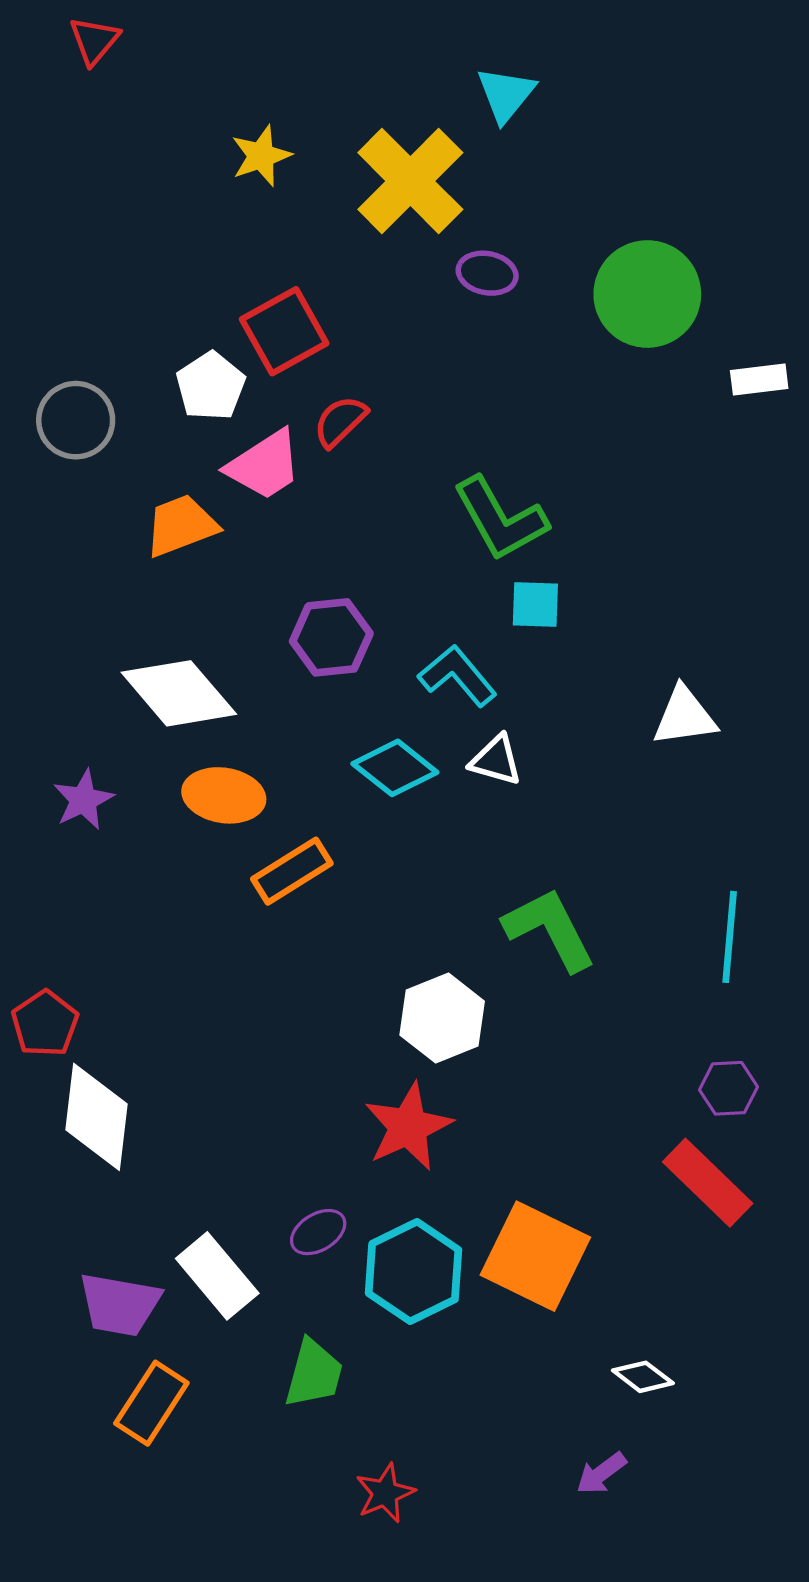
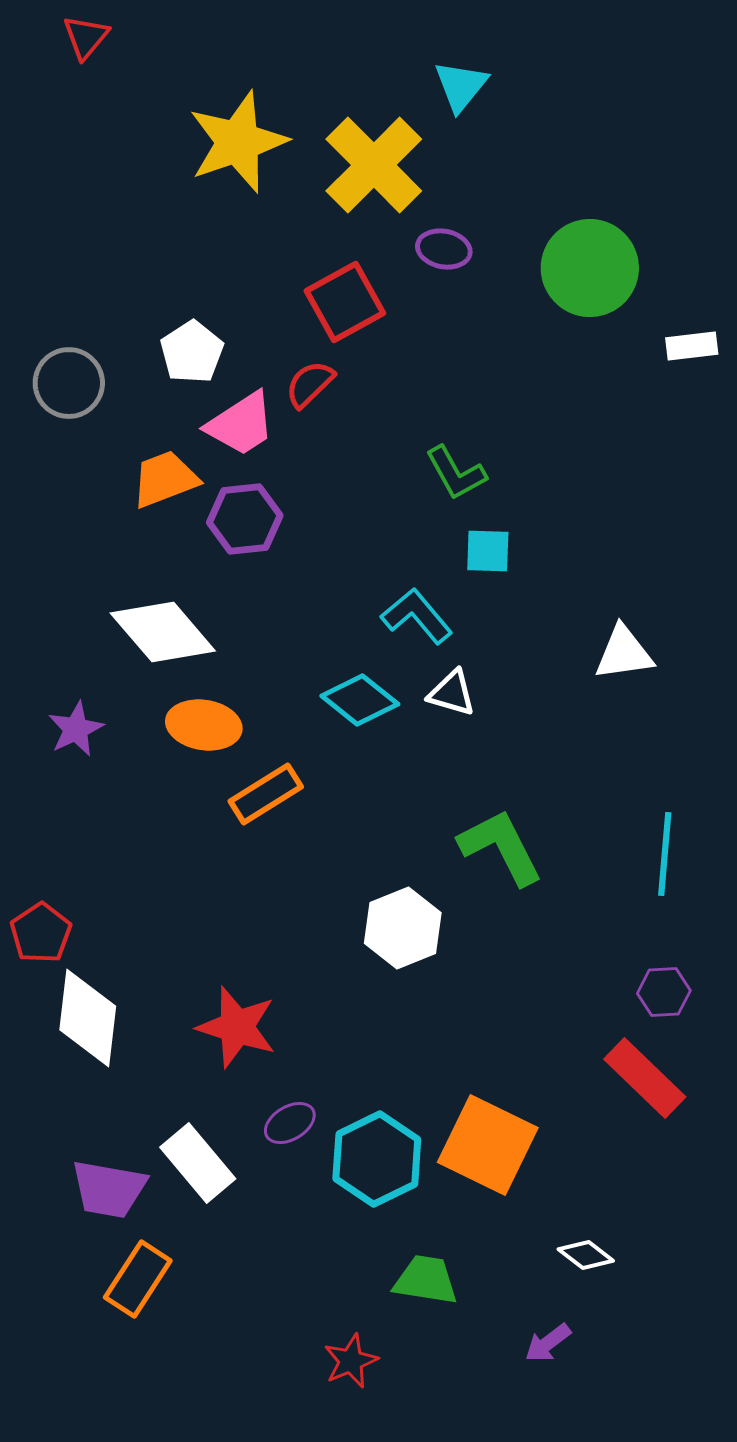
yellow star: (261, 156) -> (238, 142), size x1.8
red square: (284, 331) -> (345, 302), moved
green L-shape: (500, 519) -> (456, 473), size x0.7
purple hexagon: (331, 637) -> (245, 519), moved
red star: (408, 1127) -> (237, 1027), moved, turned -30
green trapezoid: (314, 1374) -> (426, 1280), moved, turned -96

